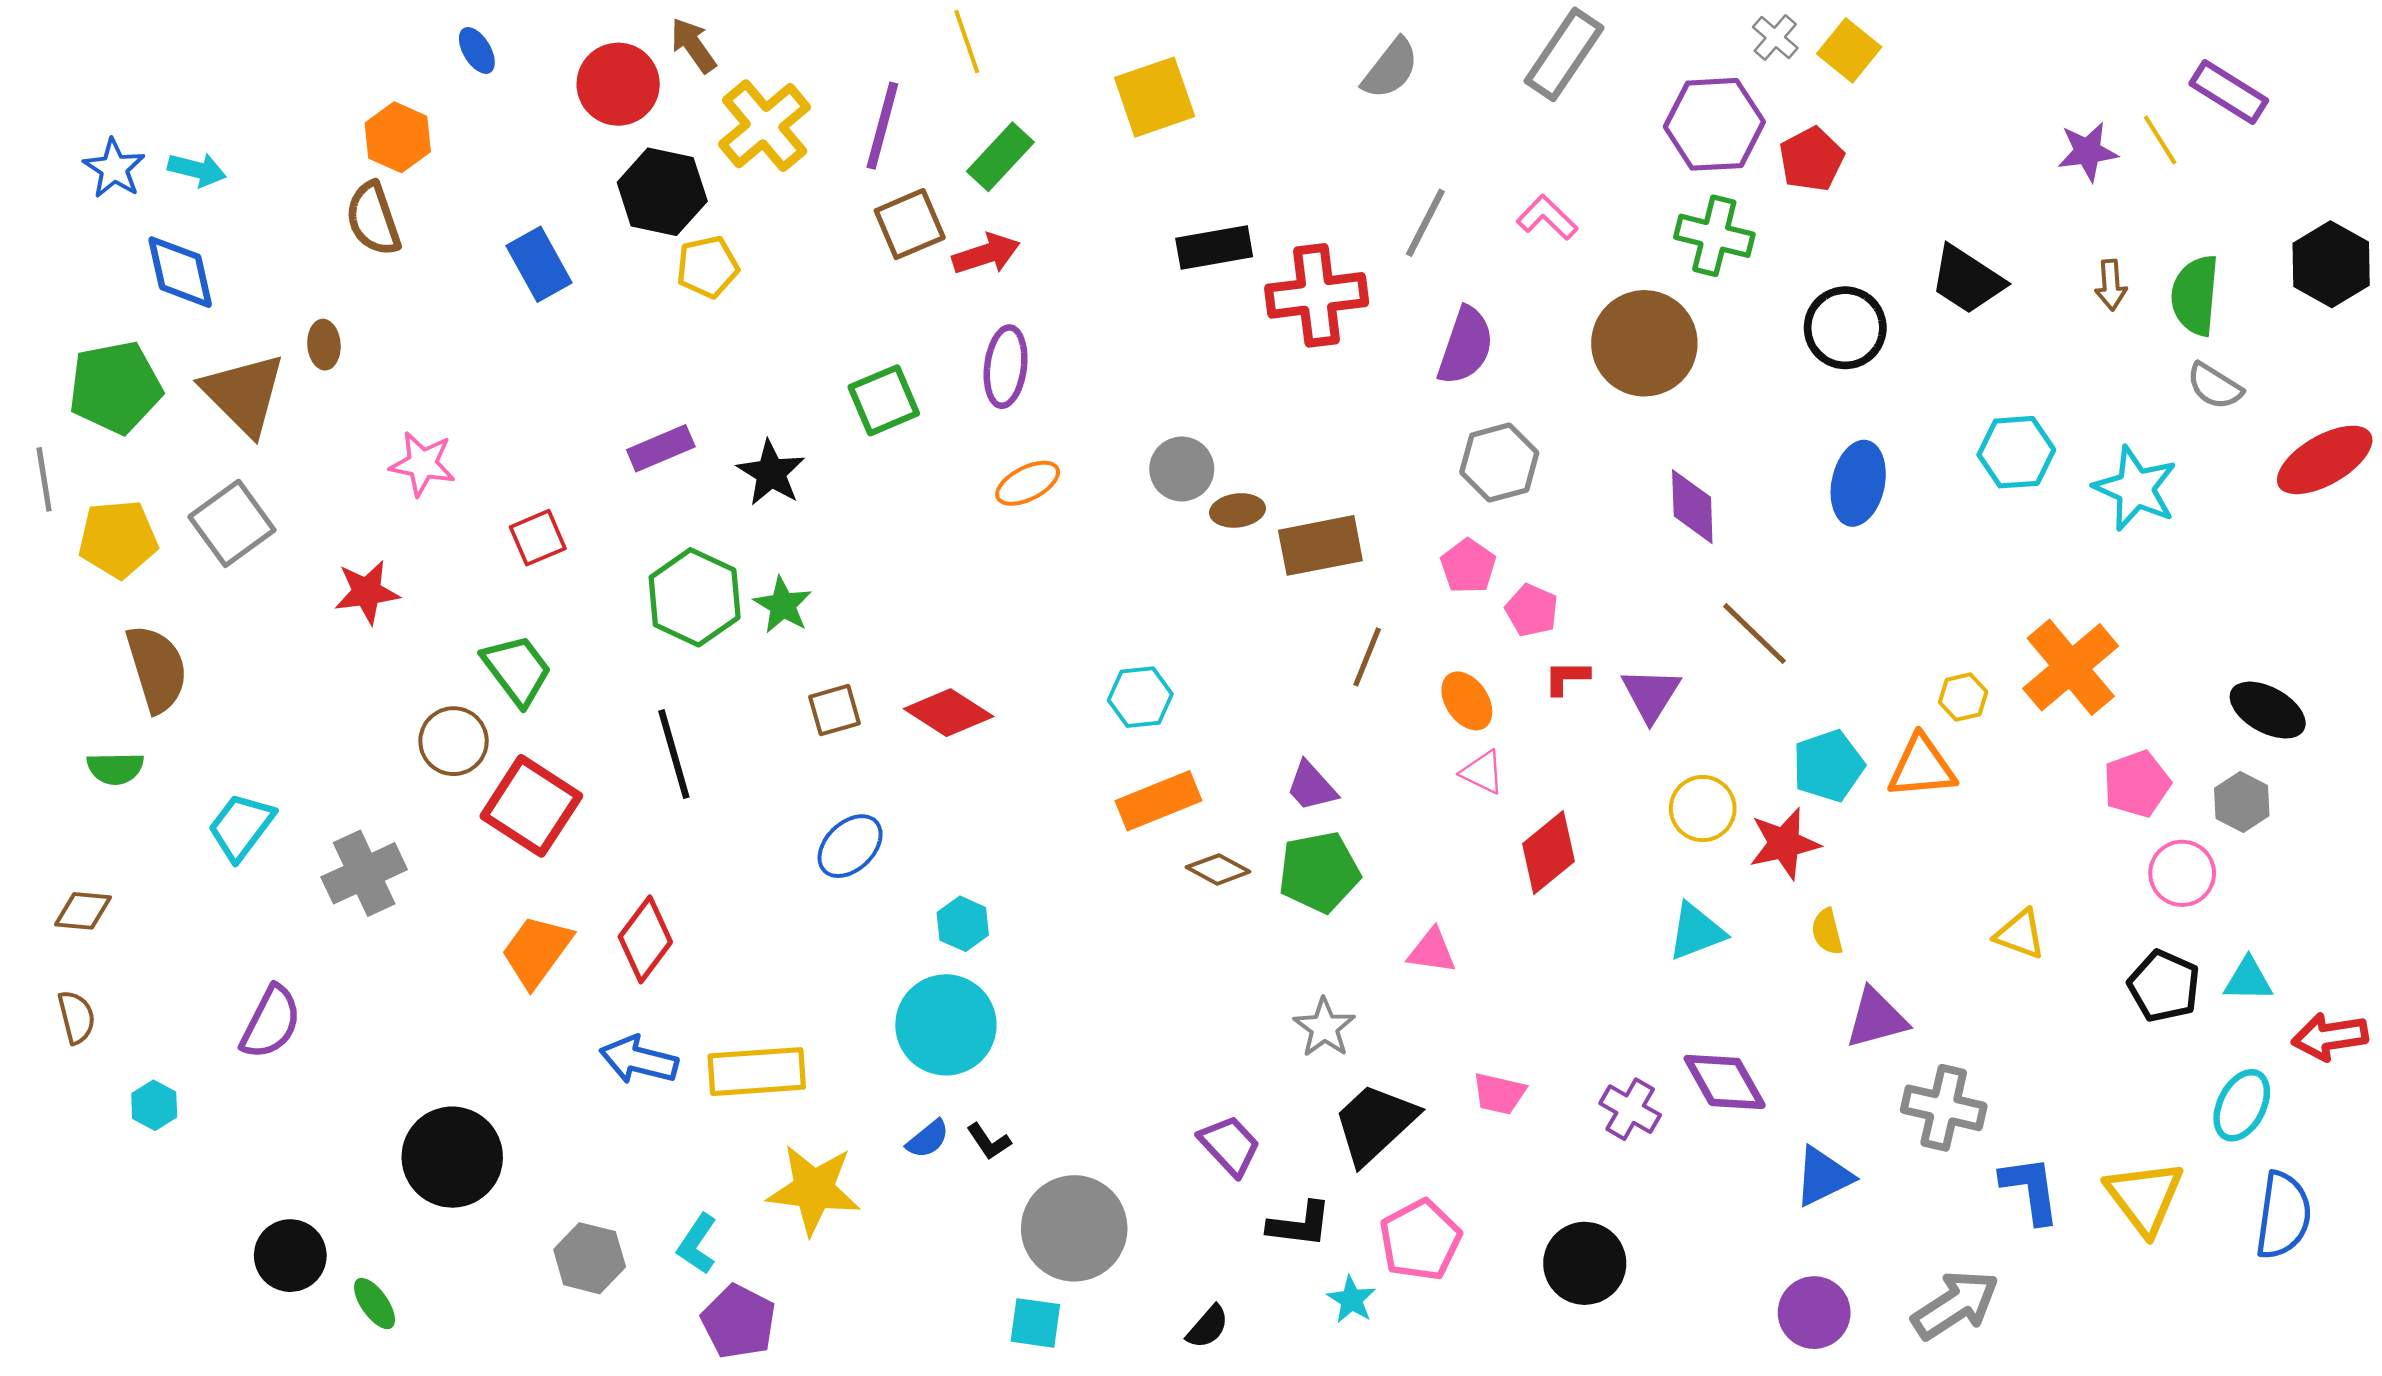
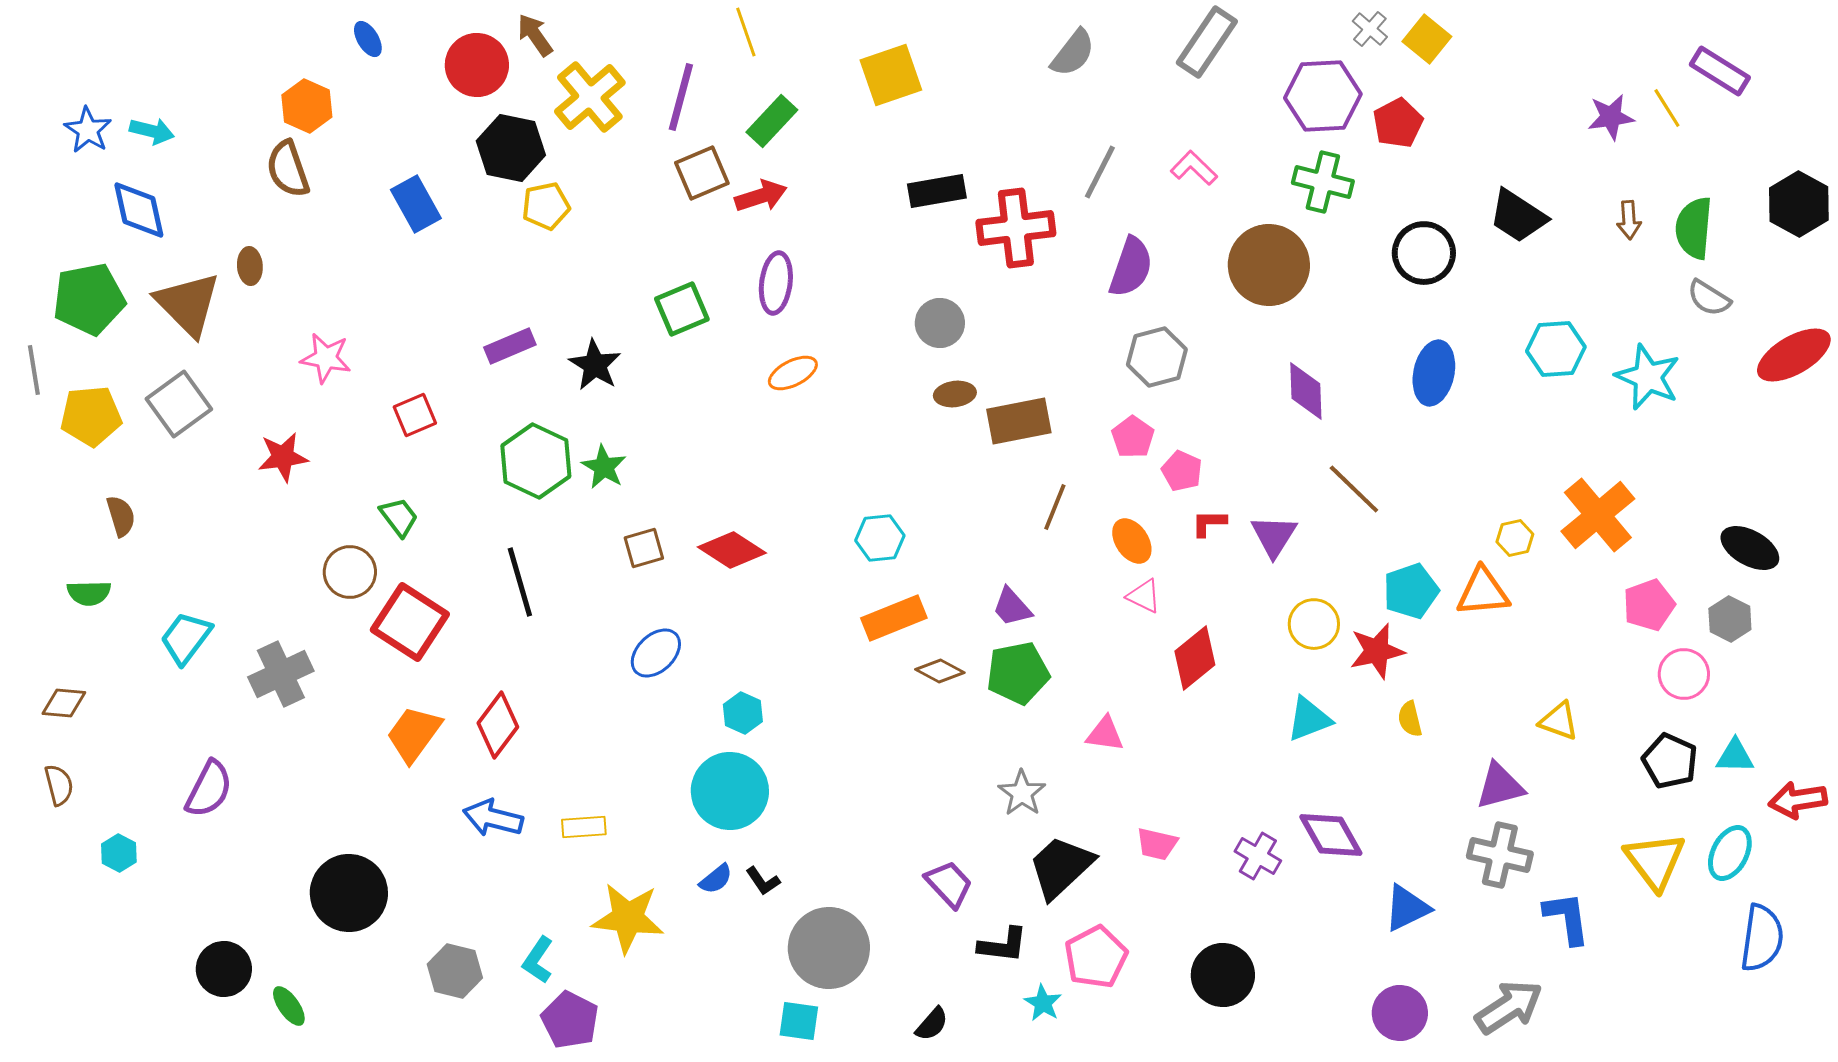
gray circle: (1182, 469) -> (940, 323), moved
brown semicircle: (157, 669) -> (121, 516), size x0.6
green trapezoid: (517, 670) -> (399, 517), size x0.7
purple triangle: (1876, 1018) -> (1500, 786), moved
yellow rectangle: (757, 1072) -> (584, 827), size x0.6
yellow triangle: (2145, 1197) -> (1655, 861), moved

